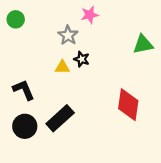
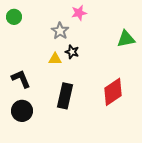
red diamond: (128, 105) -> (113, 92), turned 48
black rectangle: (60, 118) -> (65, 96), moved, turned -35

